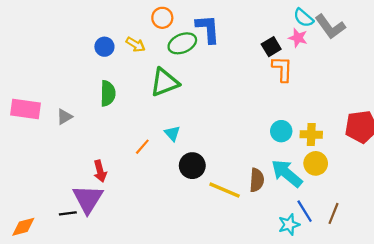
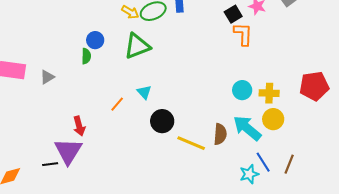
yellow arrow: (136, 44) -> (130, 12), moved
blue circle: (104, 47) -> (95, 40), moved
green semicircle: (108, 93) -> (86, 56), size x0.7

